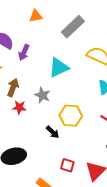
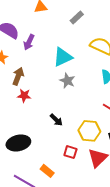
gray rectangle: (73, 27) -> (77, 17), size x0.6
gray star: (42, 95) -> (67, 81), moved
yellow hexagon: (71, 116) -> (89, 131), moved

